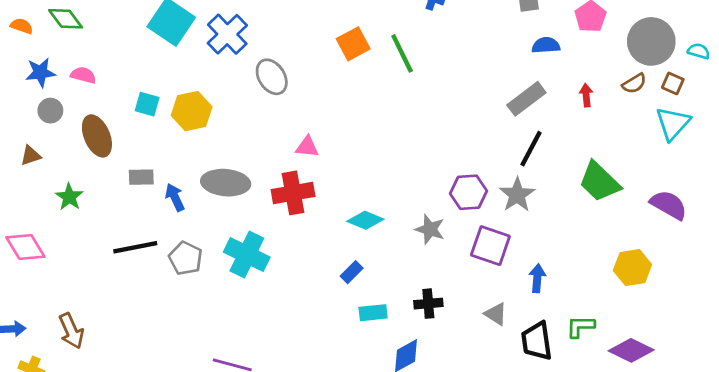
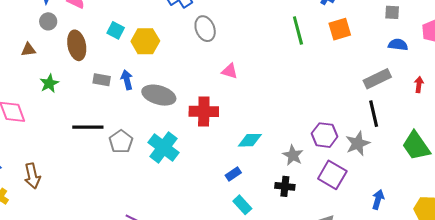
orange square: (353, 44) -> (340, 29), moved
pink triangle: (307, 147) -> (230, 71), moved
black line: (531, 149) -> (374, 114), turned -52
blue arrow: (175, 197) -> (127, 80), moved
cyan diamond: (365, 220) -> (250, 140), turned -35
blue arrow: (537, 278) -> (378, 199), moved
black cross: (428, 304) -> (285, 186), moved
cyan rectangle: (373, 313) -> (242, 205), turned 42

